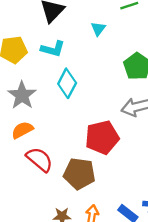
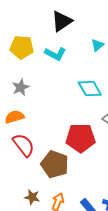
cyan diamond: (67, 83) -> (90, 89), moved, turned -70
gray star: (22, 95) -> (21, 87), size x0.7

